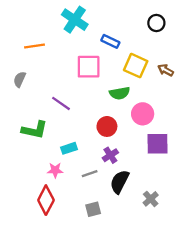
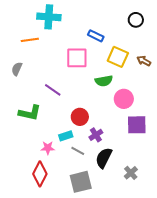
cyan cross: (75, 20) -> (49, 17), moved, turned -30
red circle: (107, 126) -> (80, 117), moved
cyan rectangle: (69, 148) -> (66, 136), moved
gray line: (90, 174) -> (78, 151), turned 48
gray square: (93, 209) -> (81, 182), size x1.6

